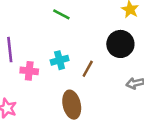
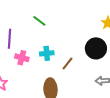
green line: (61, 14) -> (39, 21), moved

